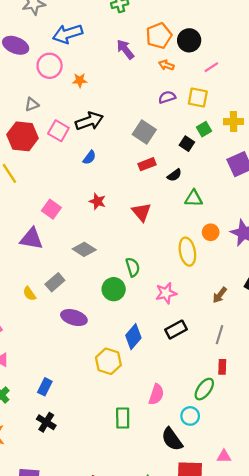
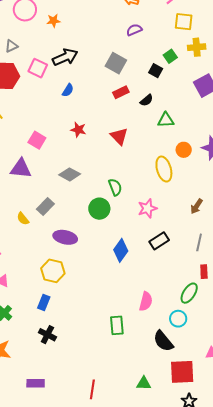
yellow square: (198, 98) -> (184, 22), moved
yellow hexagon: (108, 361) -> (53, 271), moved

